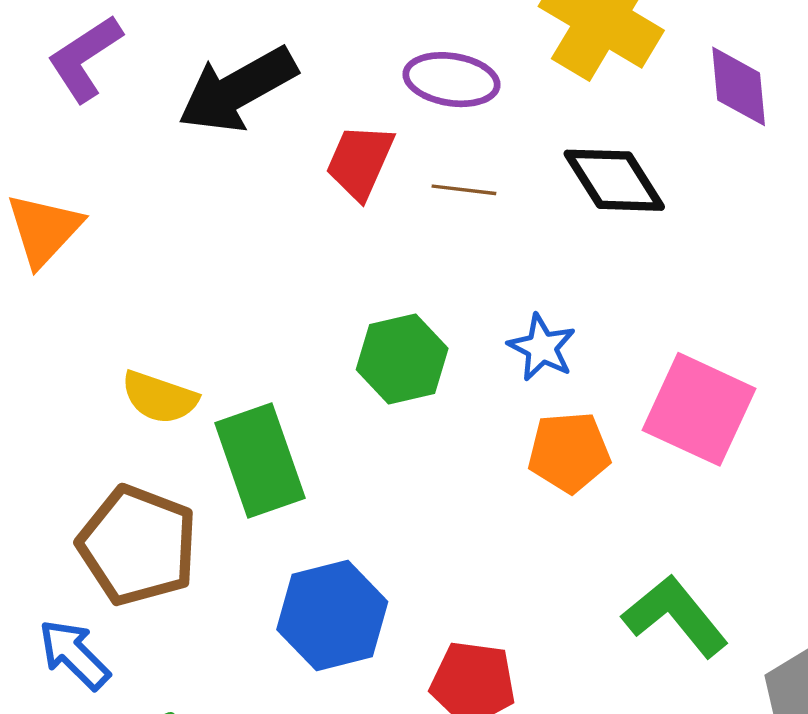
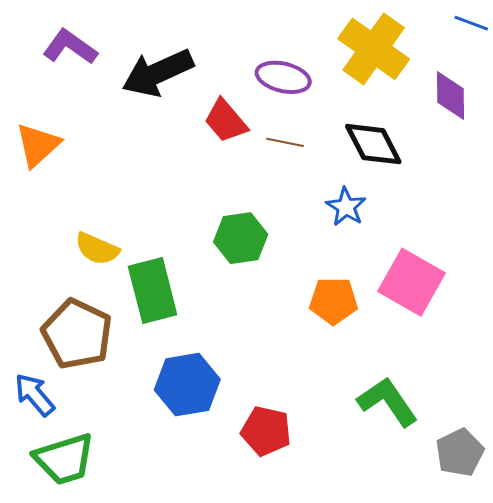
purple L-shape: (85, 58) -> (70, 47), turned 64
red trapezoid: (360, 162) -> (226, 121), turned -69
blue star: (542, 347) -> (346, 207), moved

